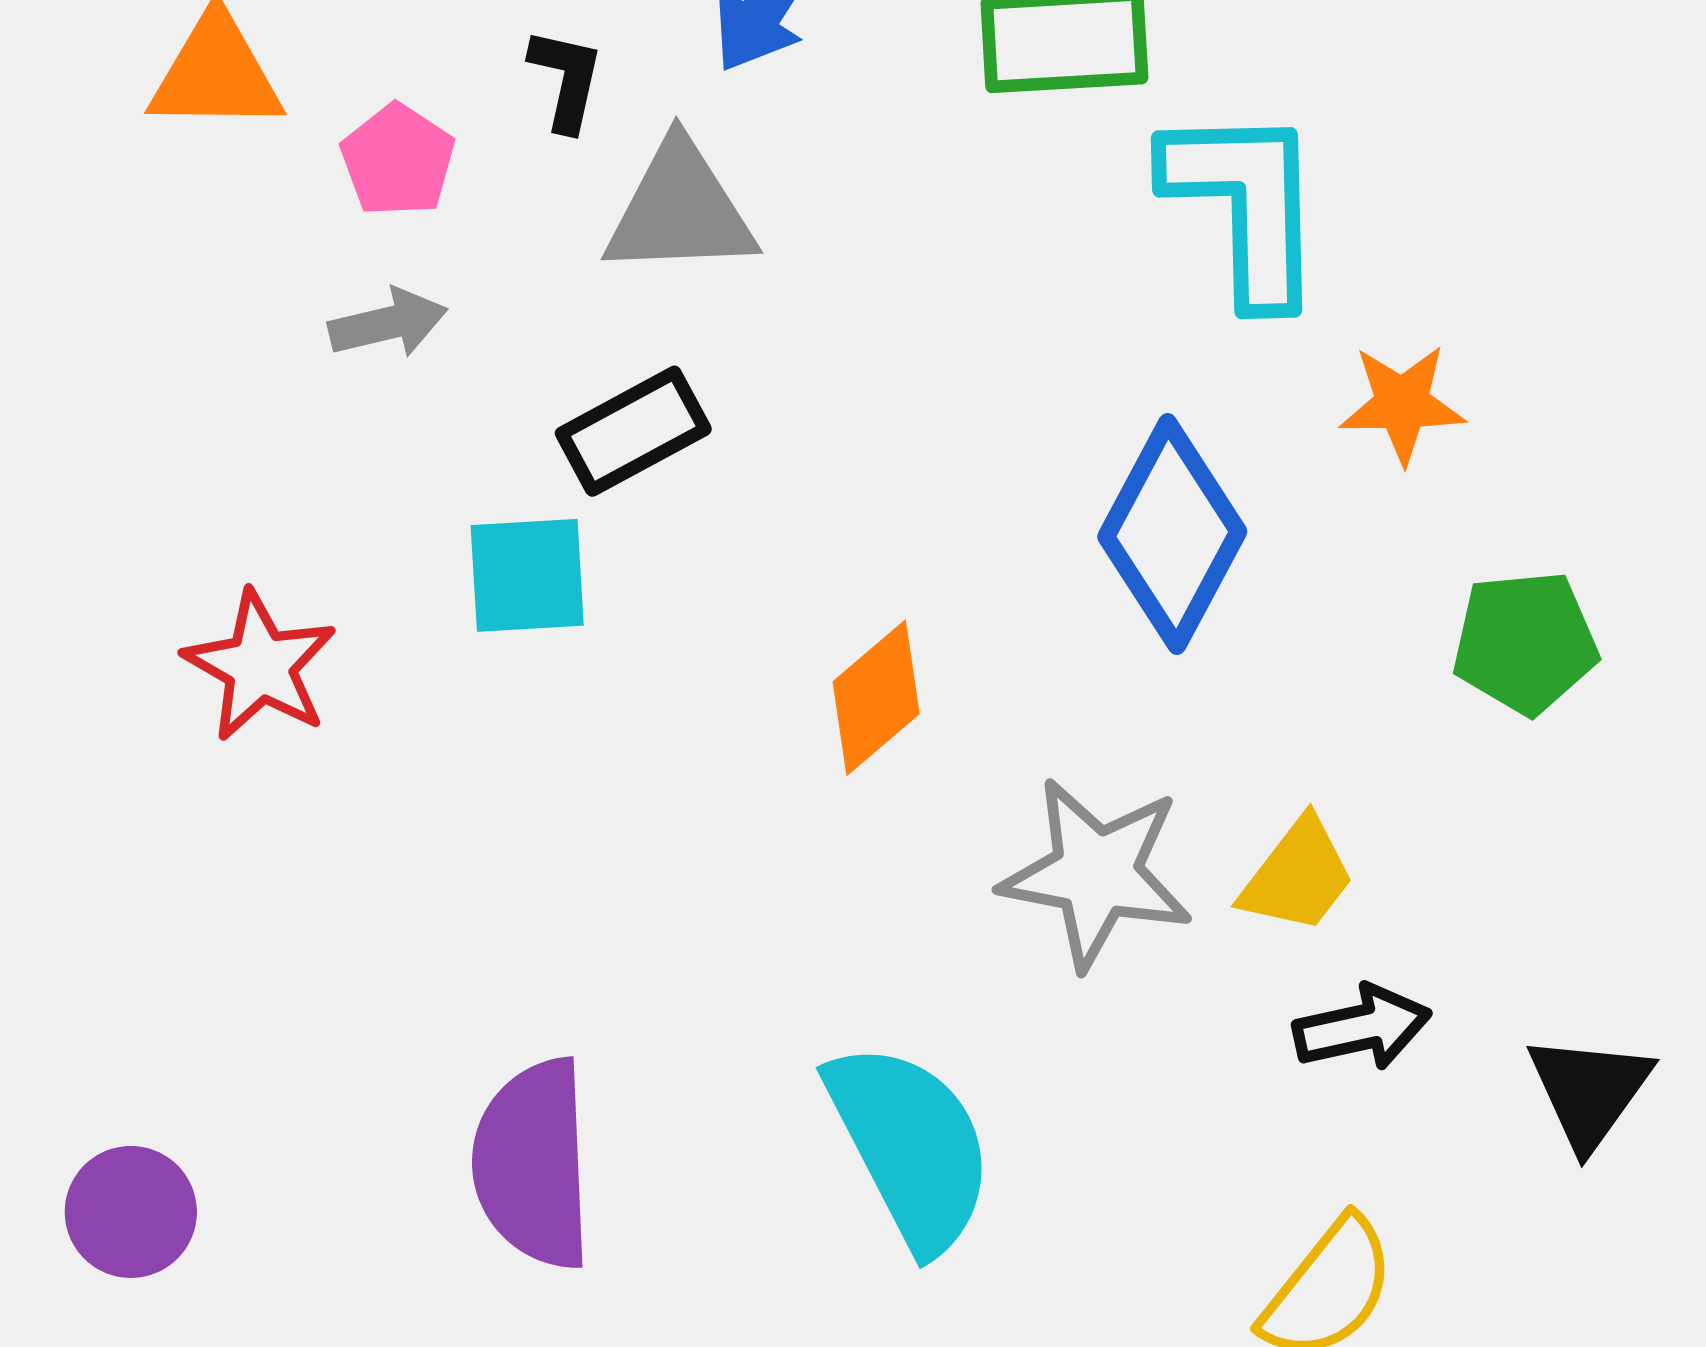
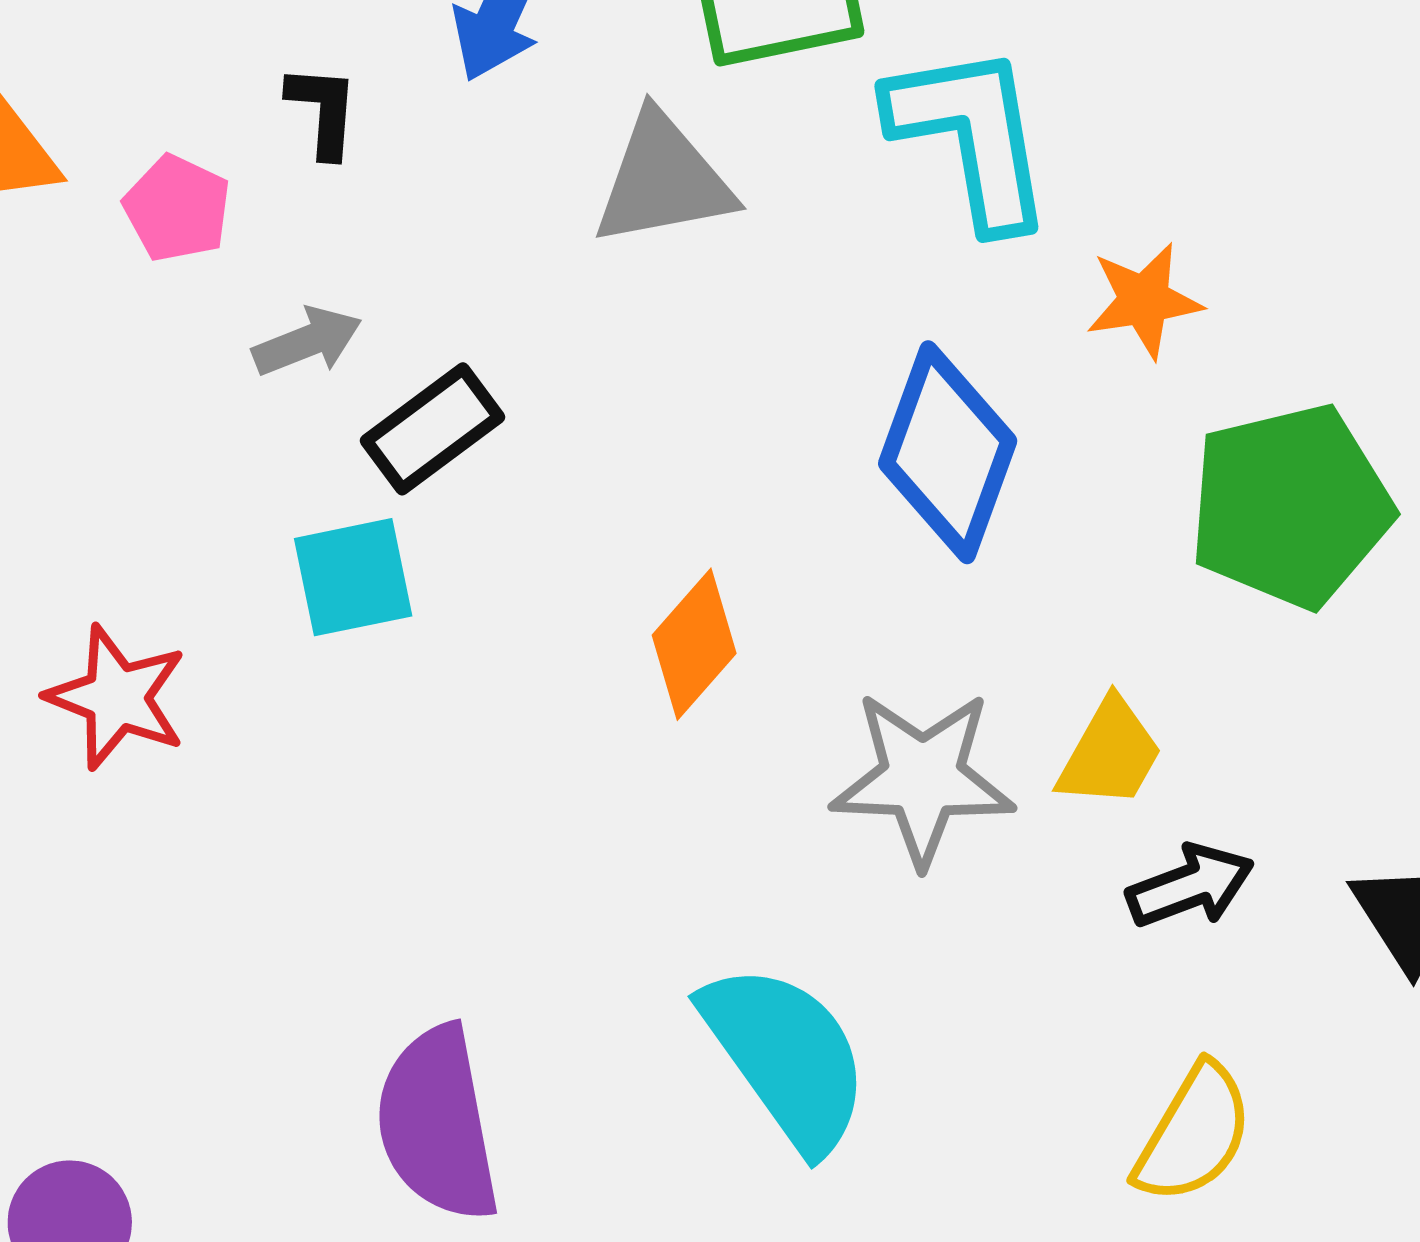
gray triangle: (680, 210) -> (663, 180), moved
gray arrow: (388, 323) -> (307, 342), moved
green pentagon: (1525, 642) -> (1290, 506), size x1.5

